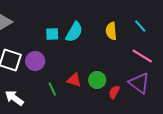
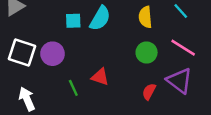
green circle: (97, 80) -> (147, 52), moved
white arrow: (14, 98) -> (27, 99), turned 30

